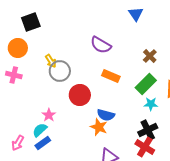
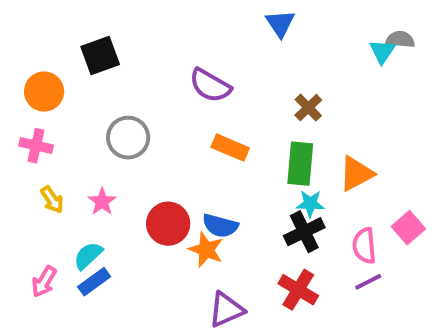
black square: (31, 22) -> (100, 55), moved
yellow arrow: (51, 61) -> (52, 200), moved
green rectangle: (146, 84) -> (300, 164), turned -40
red circle: (80, 95) -> (168, 224), moved
pink star: (49, 115) -> (102, 202), moved
black cross: (148, 130) -> (304, 232), moved

